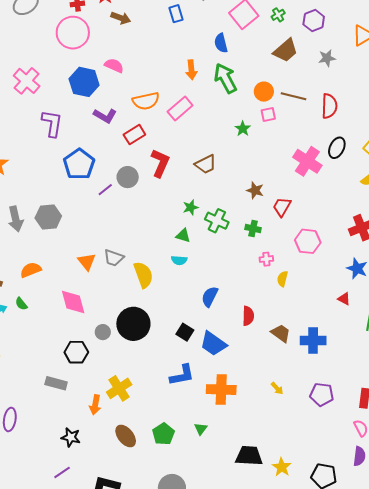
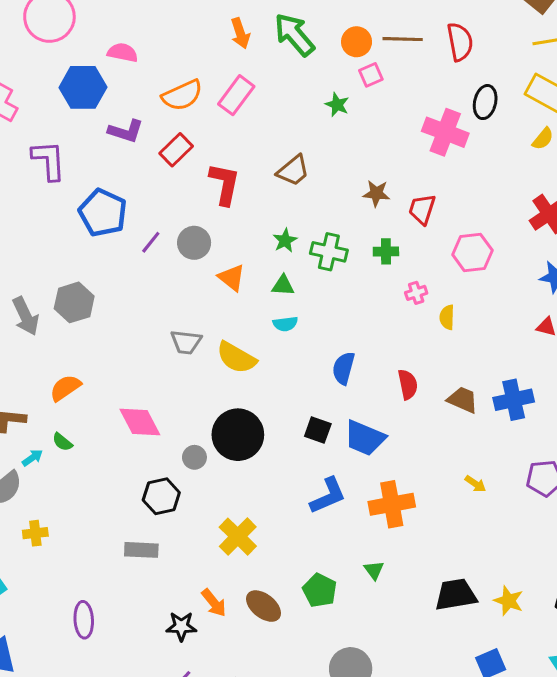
gray circle: (128, 177) -> (194, 243), moved
orange triangle: (87, 262) -> (232, 278), moved
yellow semicircle: (143, 275) -> (236, 358), turned 152
orange arrow: (95, 405) -> (214, 603), moved, turned -36

